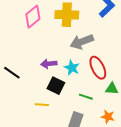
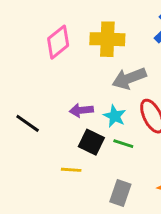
green line: (86, 97) -> (123, 144), moved

